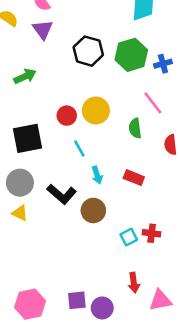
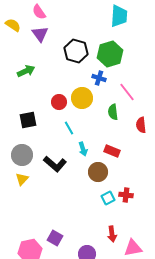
blue cross: (163, 64) -> (99, 78), moved, turned 32
black square: (28, 138) -> (28, 120), size x0.7
brown circle: (93, 210) -> (98, 172), moved
yellow triangle: (20, 213) -> (22, 179), turned 48
purple square: (77, 300) -> (55, 238), moved, turned 35

